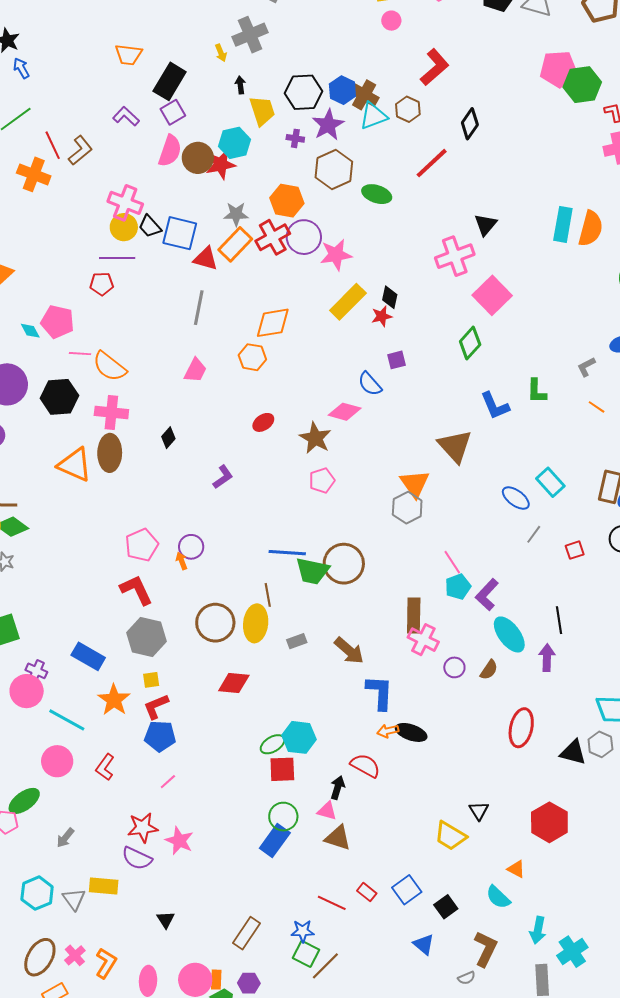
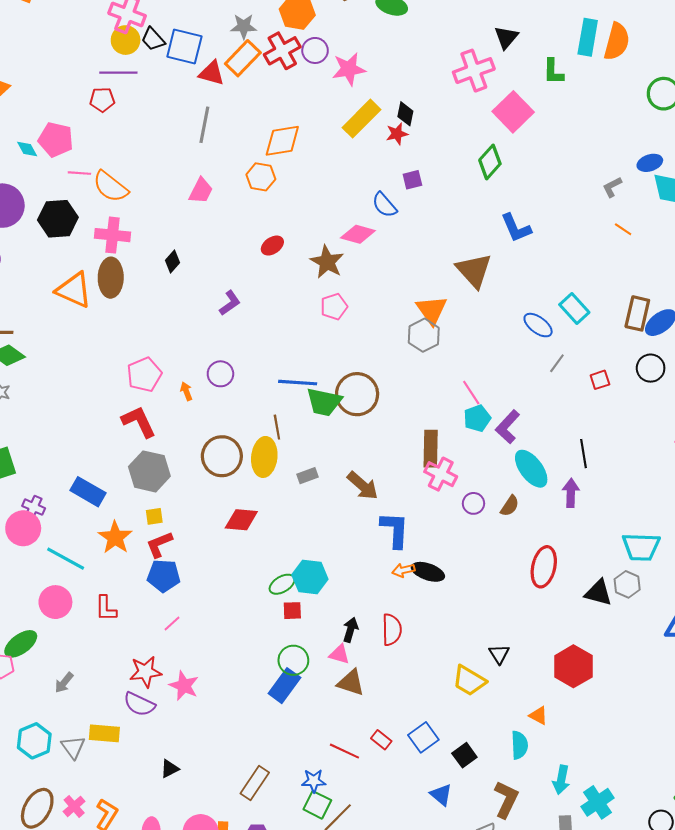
purple circle: (304, 237) -> (315, 50), size x0.7
green L-shape: (537, 391) -> (553, 72), moved
purple circle: (191, 547) -> (220, 374), moved
red semicircle: (365, 766) -> (392, 630), moved, turned 60
red L-shape: (105, 767) -> (106, 608), turned -36
red square: (282, 769) -> (292, 611), size x0.7
cyan semicircle: (498, 897) -> (519, 745), turned -136
black triangle: (166, 920) -> (170, 769), turned 36

